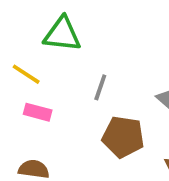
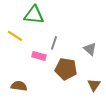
pink rectangle: (38, 112) -> (39, 56), moved

